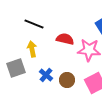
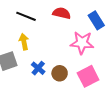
red semicircle: (65, 39) -> (62, 13), moved

